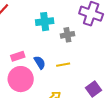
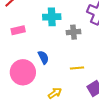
pink rectangle: (18, 56) -> (18, 30), moved
yellow line: (63, 65) -> (77, 68), moved

